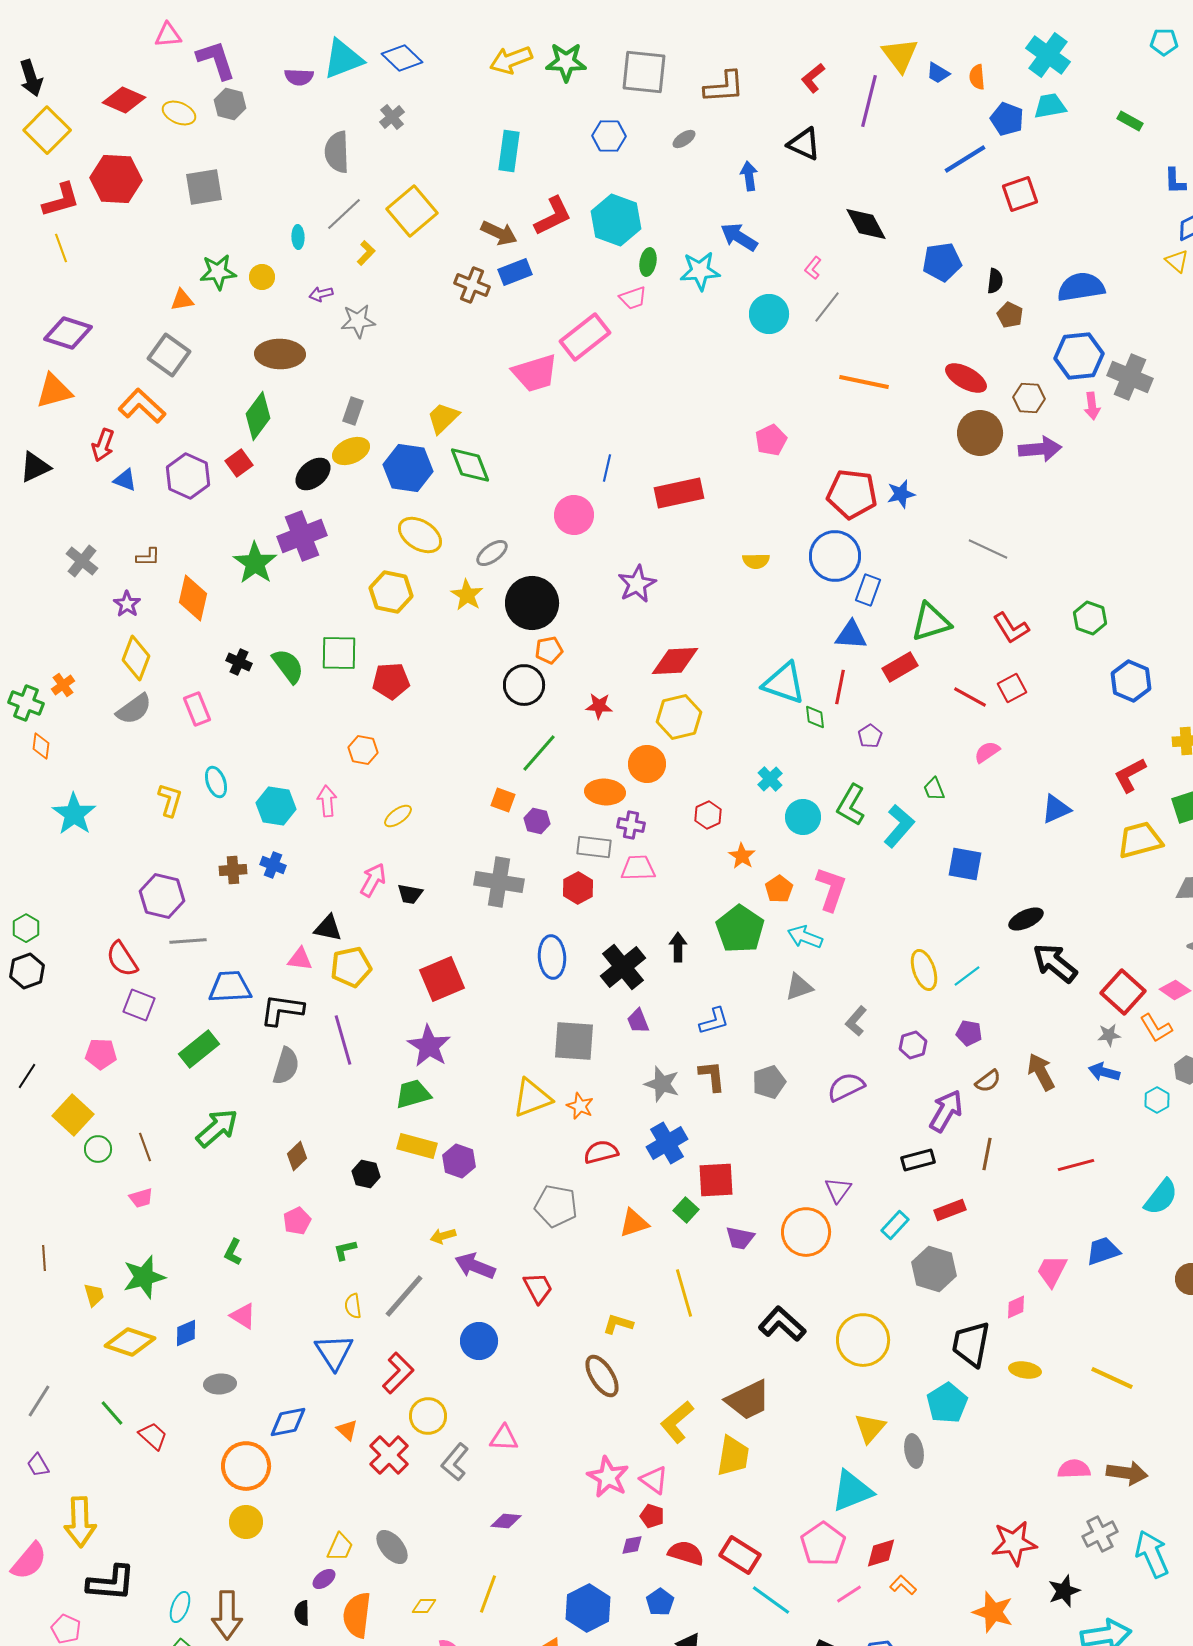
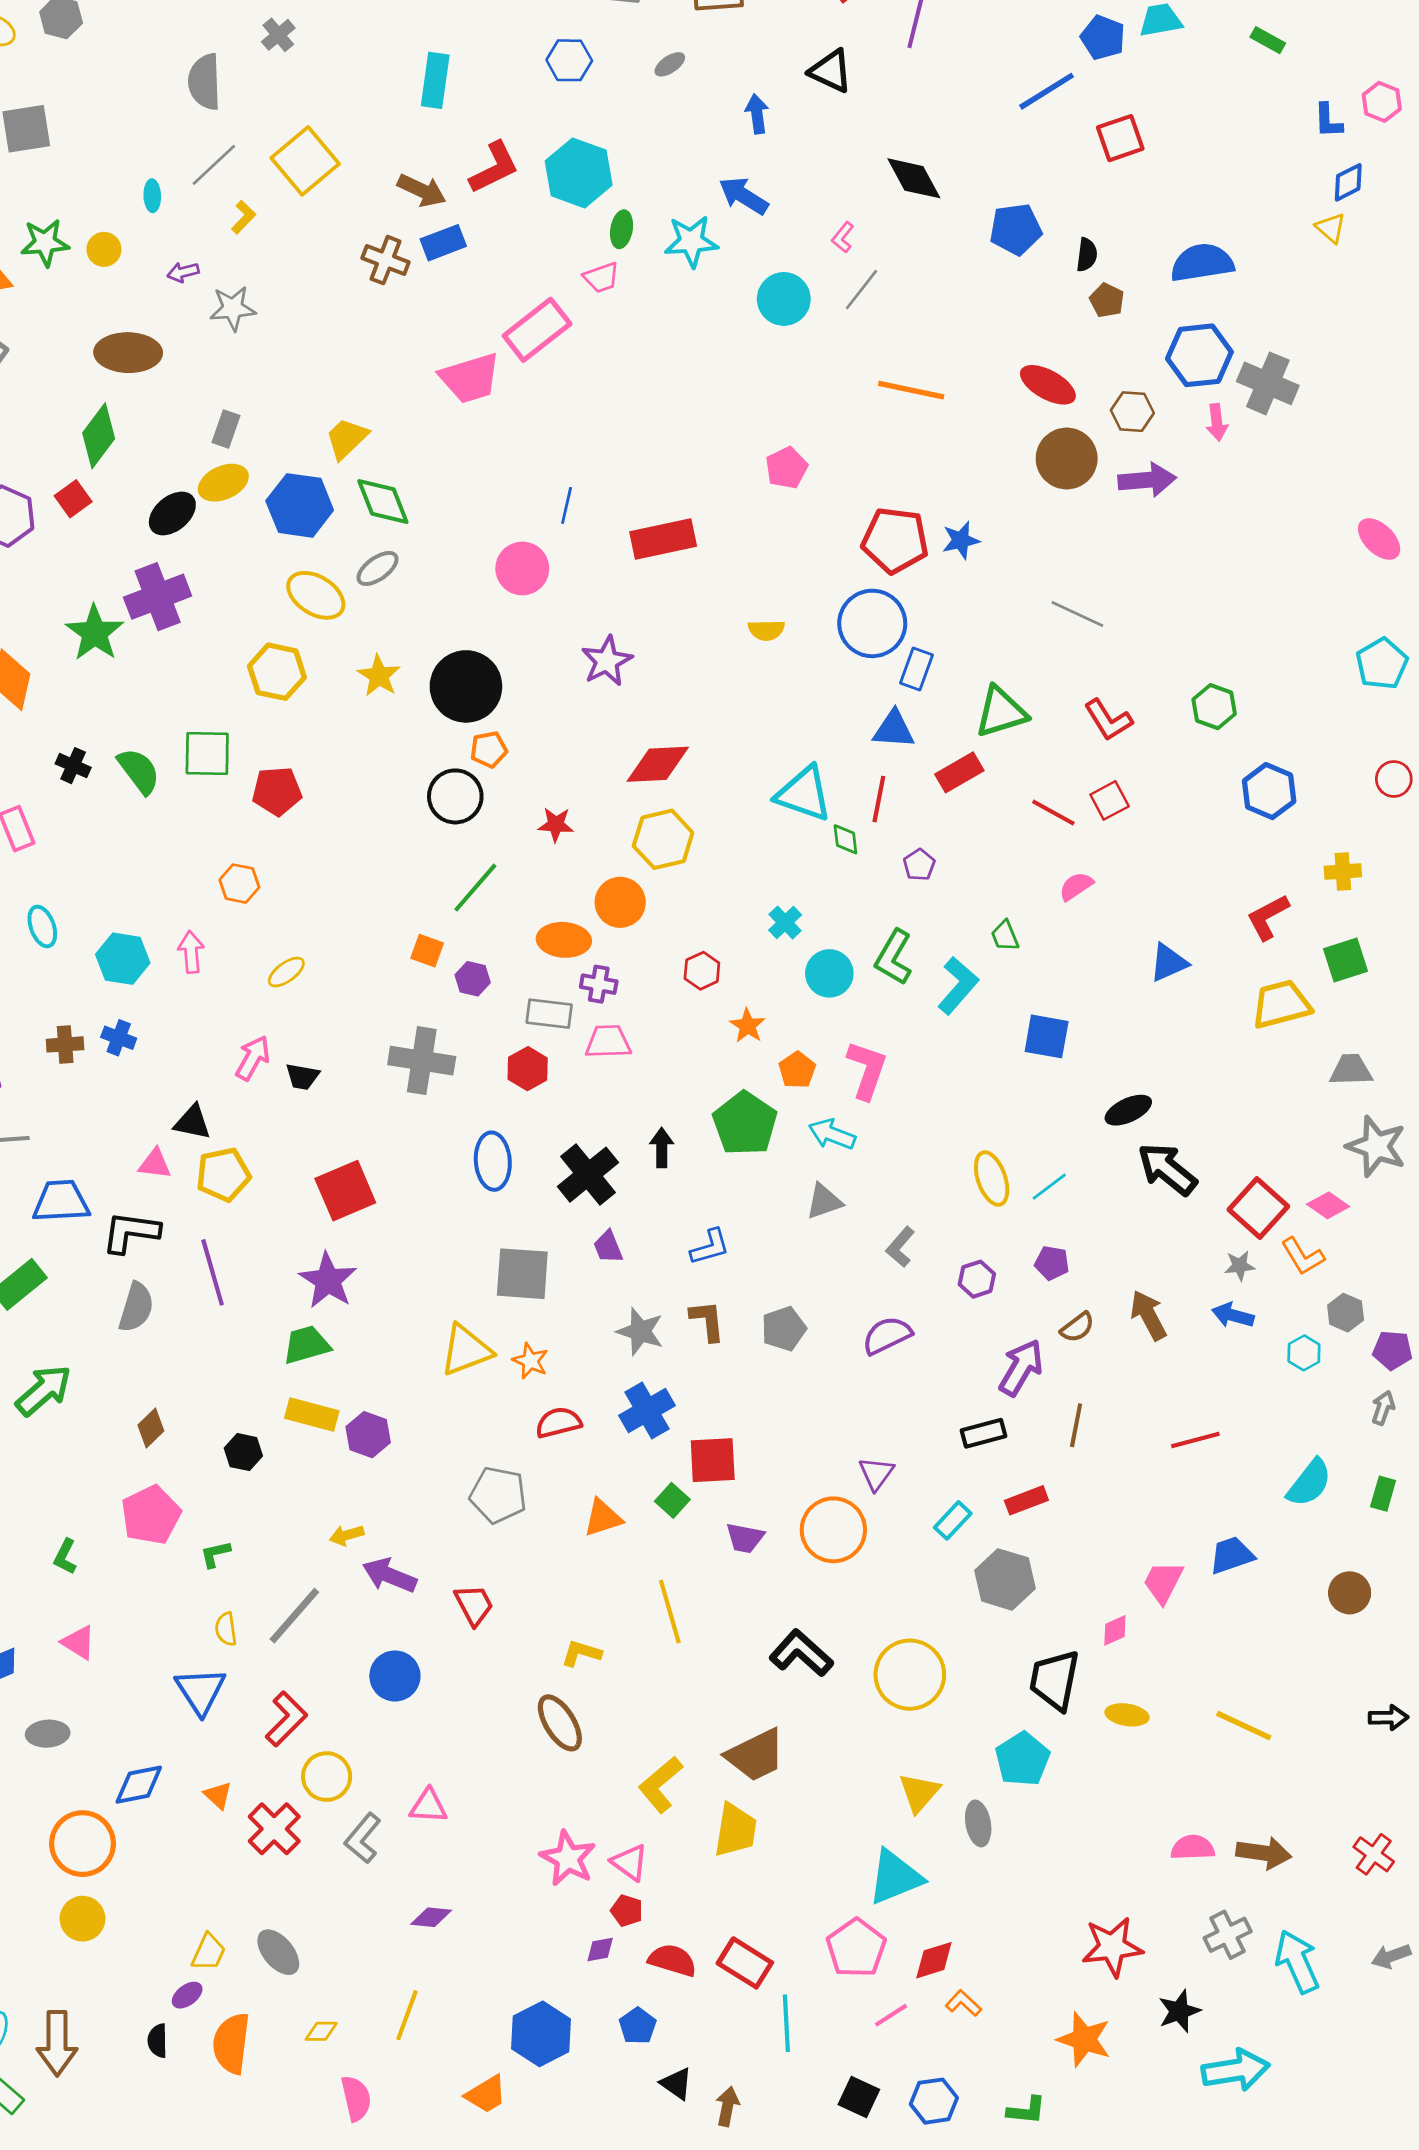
gray ellipse: (492, 553) -> (377, 568), moved
pink pentagon: (297, 1221) -> (151, 1515), size x1.6
cyan line: (771, 1600) -> (786, 2023), turned 51

